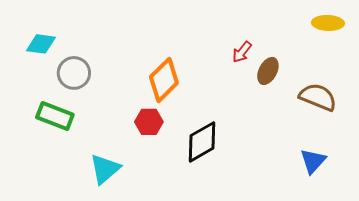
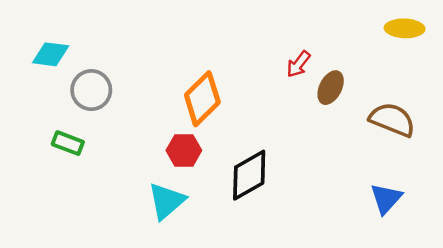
green rectangle: (55, 116) -> (68, 143), size x0.7
cyan triangle: (105, 169) -> (167, 201), moved

